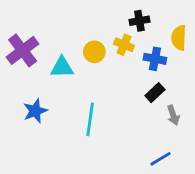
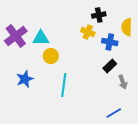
yellow circle: (94, 52) -> (51, 56), moved
cyan triangle: (62, 67) -> (41, 38), moved

